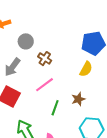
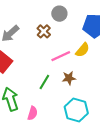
gray circle: (26, 41) -> (59, 14), moved
pink line: (45, 85) -> (61, 56), moved

